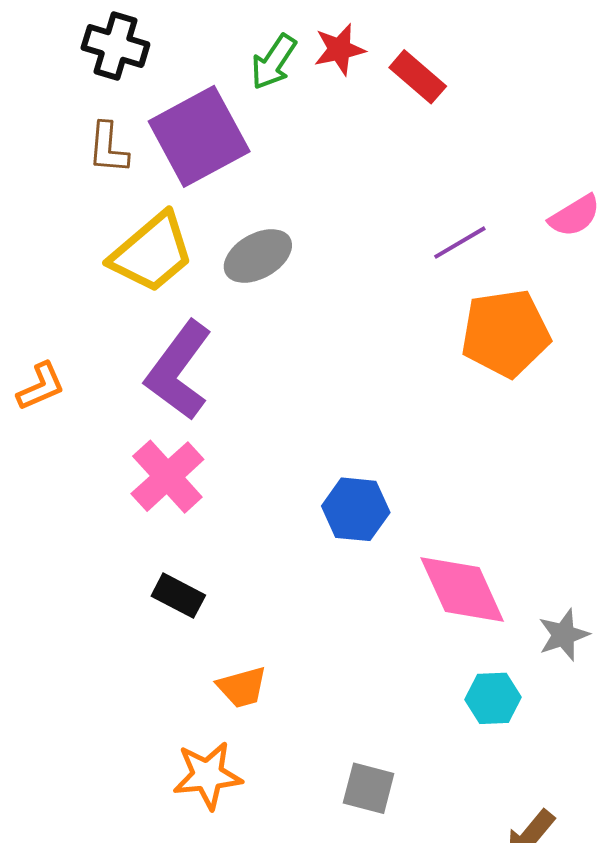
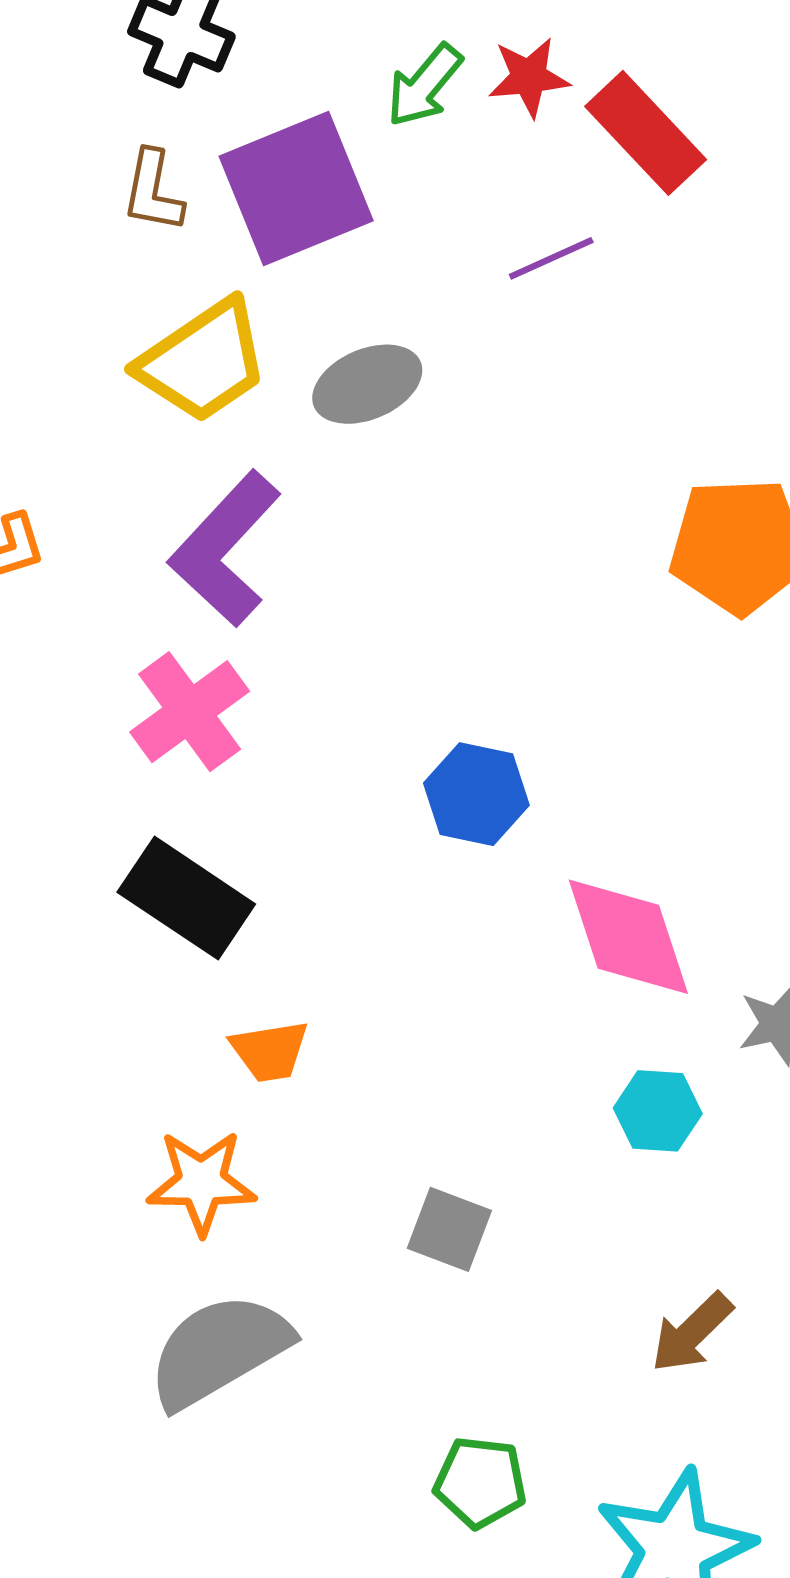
red rectangle: (418, 77) -> (646, 133), size x1.4
purple line: (460, 243) -> (551, 258), moved
black rectangle: (178, 596) -> (186, 898), size x1.6

